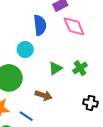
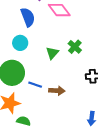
brown arrow: (43, 95) -> (57, 91), moved
blue line: (26, 116) -> (35, 85), moved

